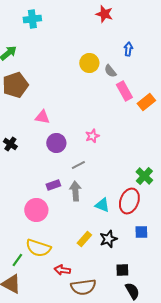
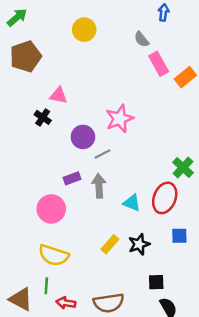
yellow circle: (89, 63) -> (84, 30), moved
pink star: (92, 136) -> (120, 119), size x1.6
purple circle: (56, 143) -> (83, 137), moved
black cross: (10, 144) -> (43, 117), moved
green line: (17, 260) -> (46, 286), moved, turned -32
red arrow: (62, 270) -> (66, 303), moved

